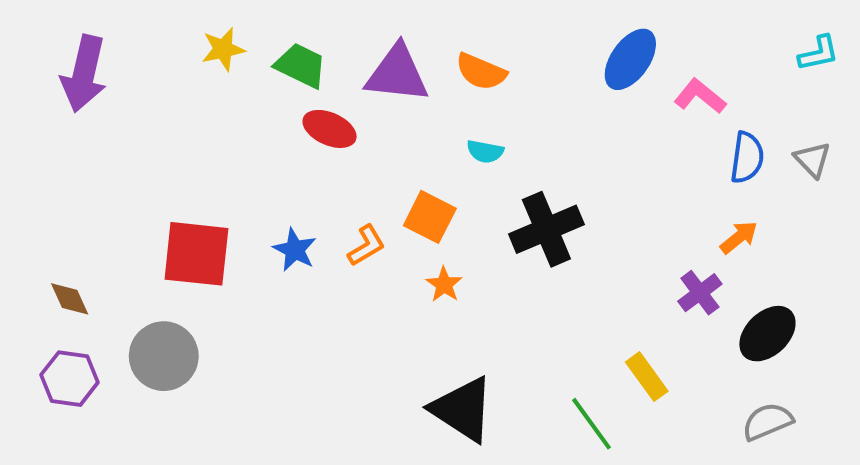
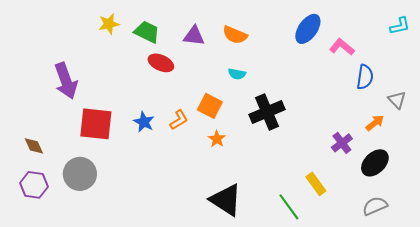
purple arrow: (84, 74) -> (66, 81), moved, turned -33
purple triangle: (397, 74) -> (194, 36), size x0.7
gray triangle: (813, 160) -> (397, 100), moved
orange arrow: (739, 237) -> (375, 123), moved

